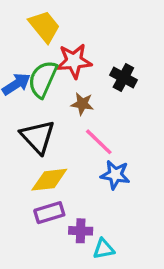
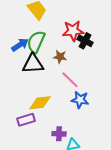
red star: (74, 61) -> (73, 31), moved
black triangle: (38, 137) -> (33, 64), moved, turned -50
purple rectangle: (49, 213) -> (26, 120), moved

